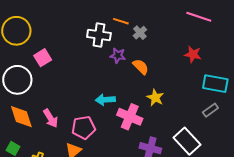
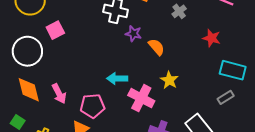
gray cross: (140, 33) -> (179, 11), moved

